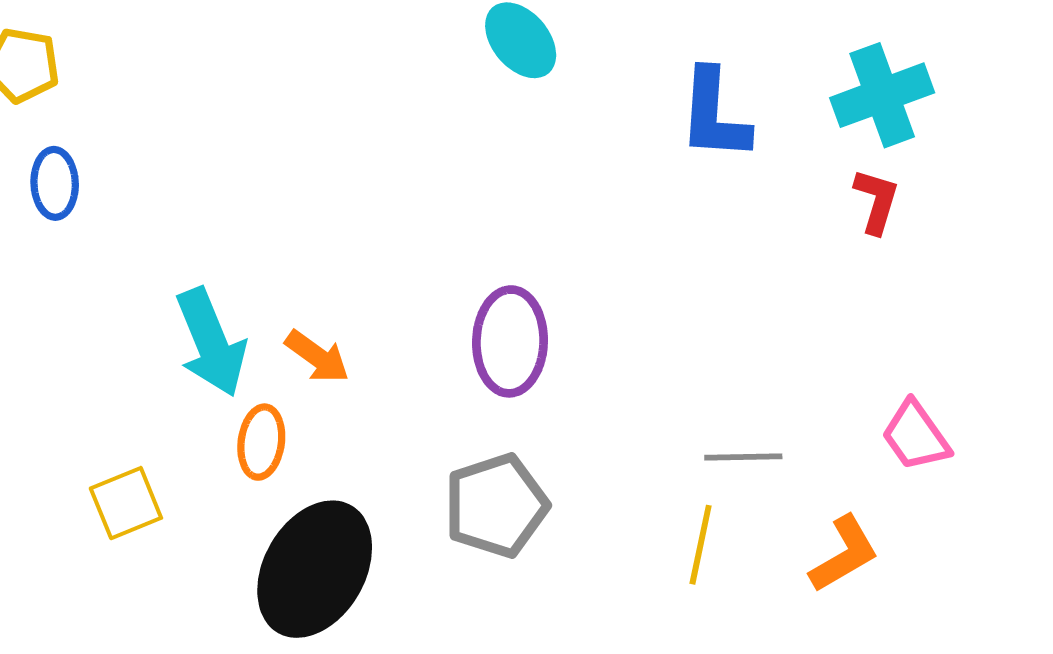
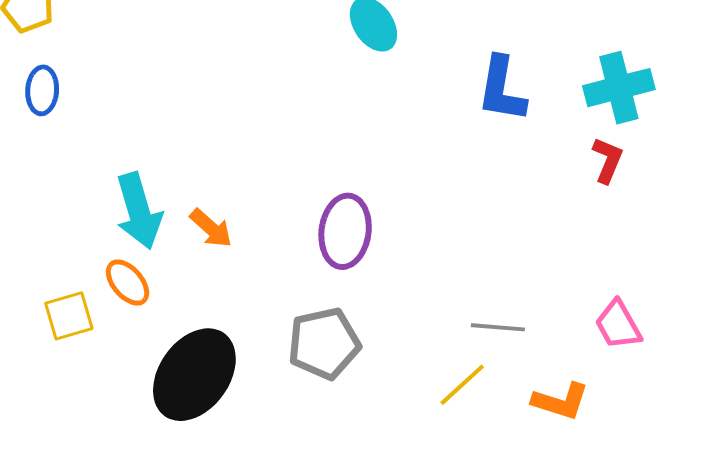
orange ellipse: (261, 442) -> (128, 282), moved, turned -54
yellow line: (701, 545) -> (462, 385), turned 30
orange L-shape: (844, 554) -> (561, 401), turned 42

